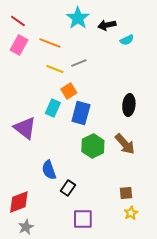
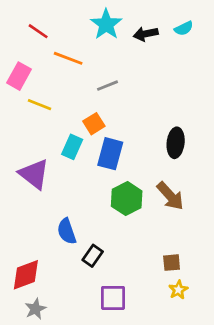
red line: (18, 21) -> (38, 31), moved
cyan semicircle: (127, 40) -> (184, 28), moved
pink rectangle: (19, 45) -> (19, 76), moved
yellow line: (55, 69) -> (39, 105), moved

